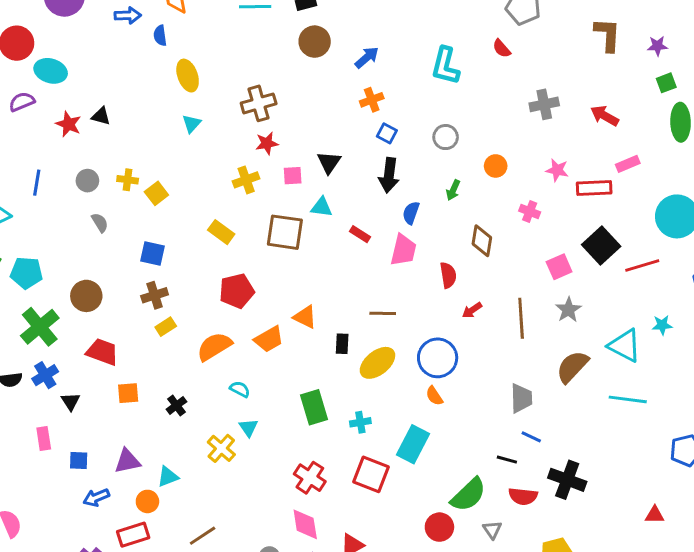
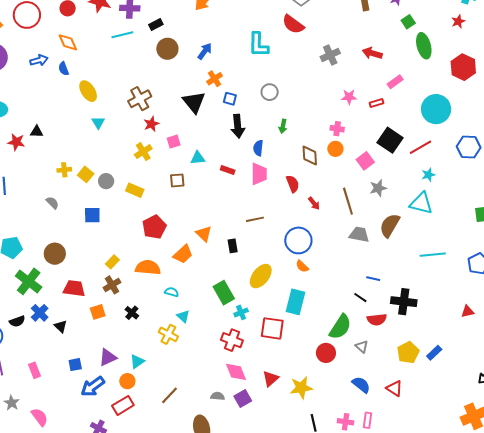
red semicircle: (502, 48) -> (293, 24), size x1.6
black triangle: (329, 162) -> (194, 102), moved, size x1.4
orange circle: (496, 166) -> (335, 149), moved
gray circle: (87, 181) -> (106, 181), moved
red rectangle: (594, 188) -> (377, 103), size x0.6
brown square: (285, 232) -> (177, 180), size x0.6
brown cross: (155, 295) -> (112, 285), moved
red arrow: (472, 310) -> (314, 203), turned -80
gray star: (568, 310) -> (378, 188), turned 30
orange triangle: (305, 317) -> (204, 234), turned 30
cyan star: (662, 325) -> (428, 175), moved
orange semicircle: (214, 347) -> (148, 268), turned 50
yellow ellipse: (377, 363) -> (261, 276), moved
gray trapezoid: (521, 398) -> (359, 234), moved, turned -65
cyan line: (628, 399) -> (433, 255), moved
cyan cross: (360, 422) -> (241, 312), moved
pink rectangle: (44, 439) -> (34, 370), moved
black line: (507, 460) -> (360, 298), turned 32
blue arrow: (96, 498) -> (93, 386), size x1.4

